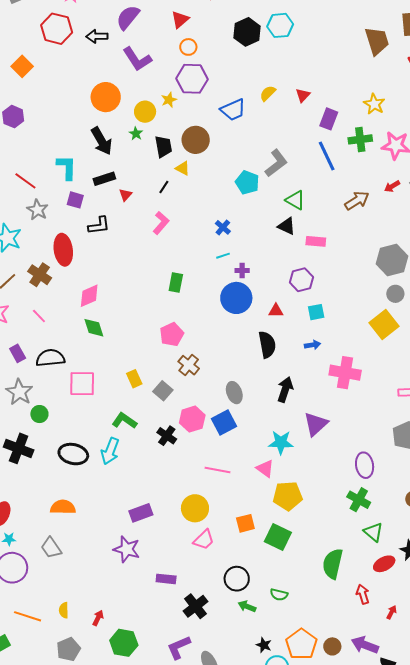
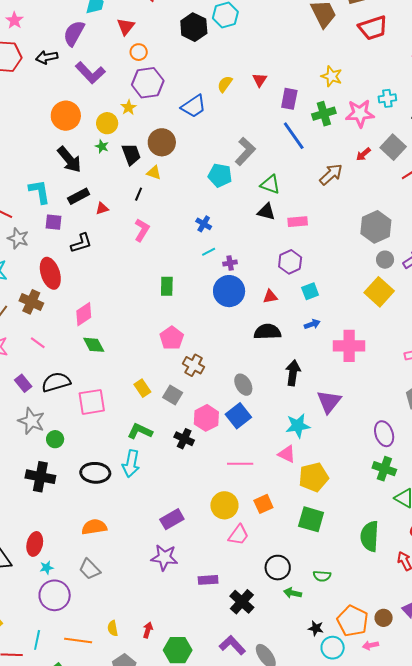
red triangle: (125, 195) -> (102, 208), turned 40
black semicircle: (267, 345) -> (267, 332), turned -72
orange square: (245, 523) -> (263, 504), moved
purple L-shape: (179, 647) -> (232, 645), turned 80

